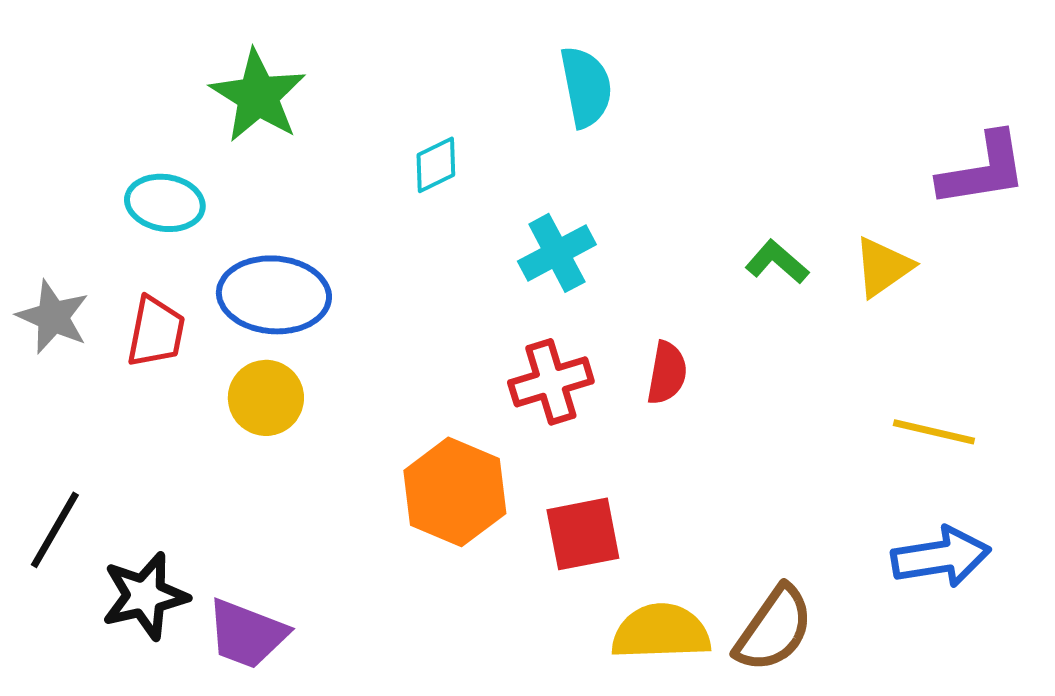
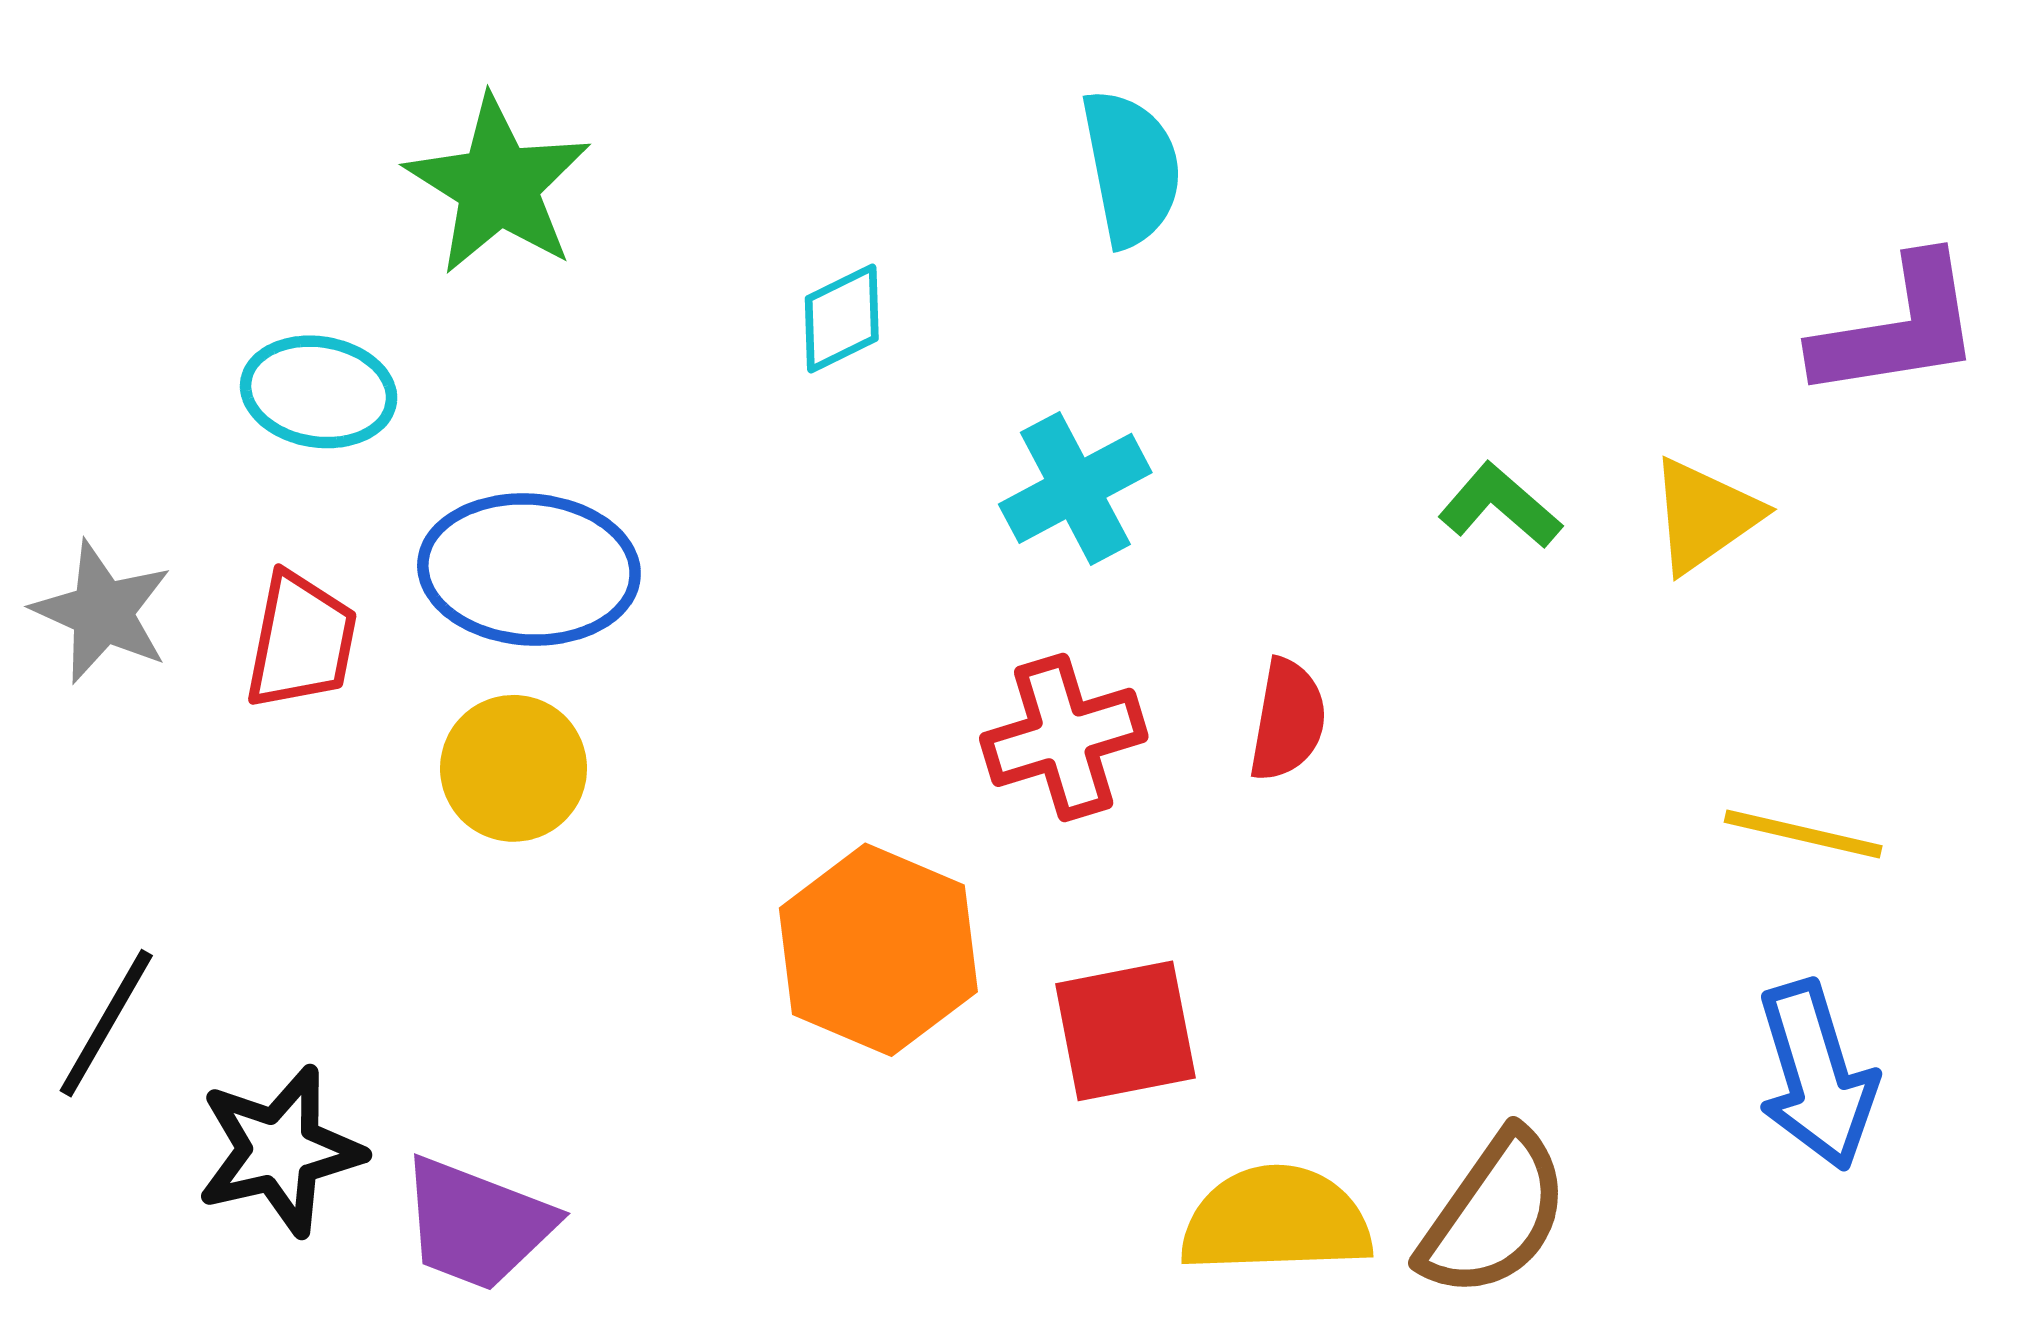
blue arrow: (941, 557) -> (1817, 1075), turned 82

